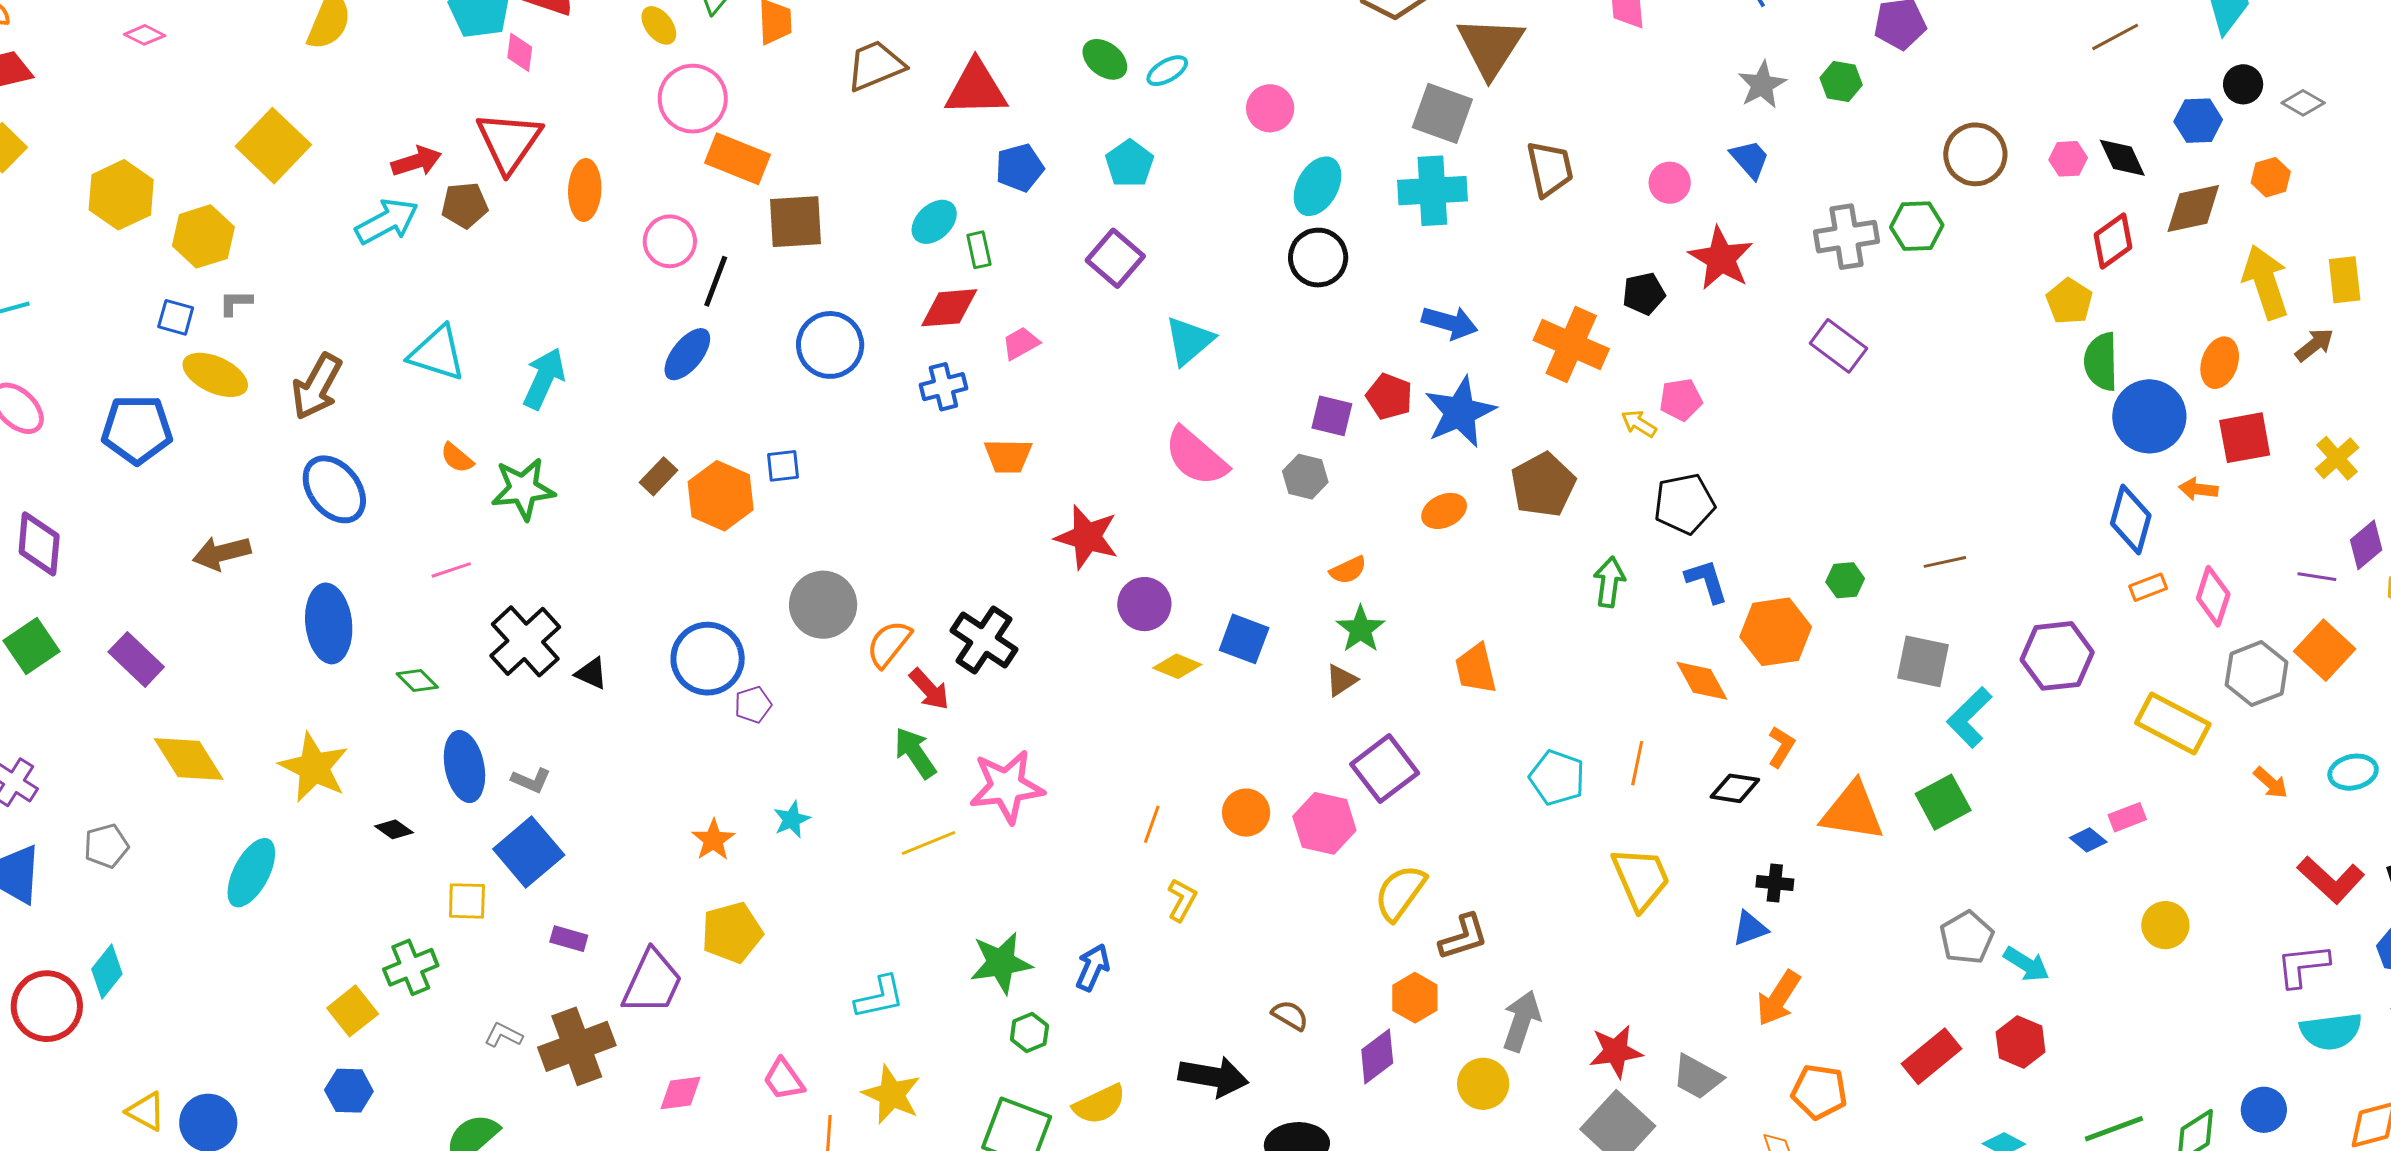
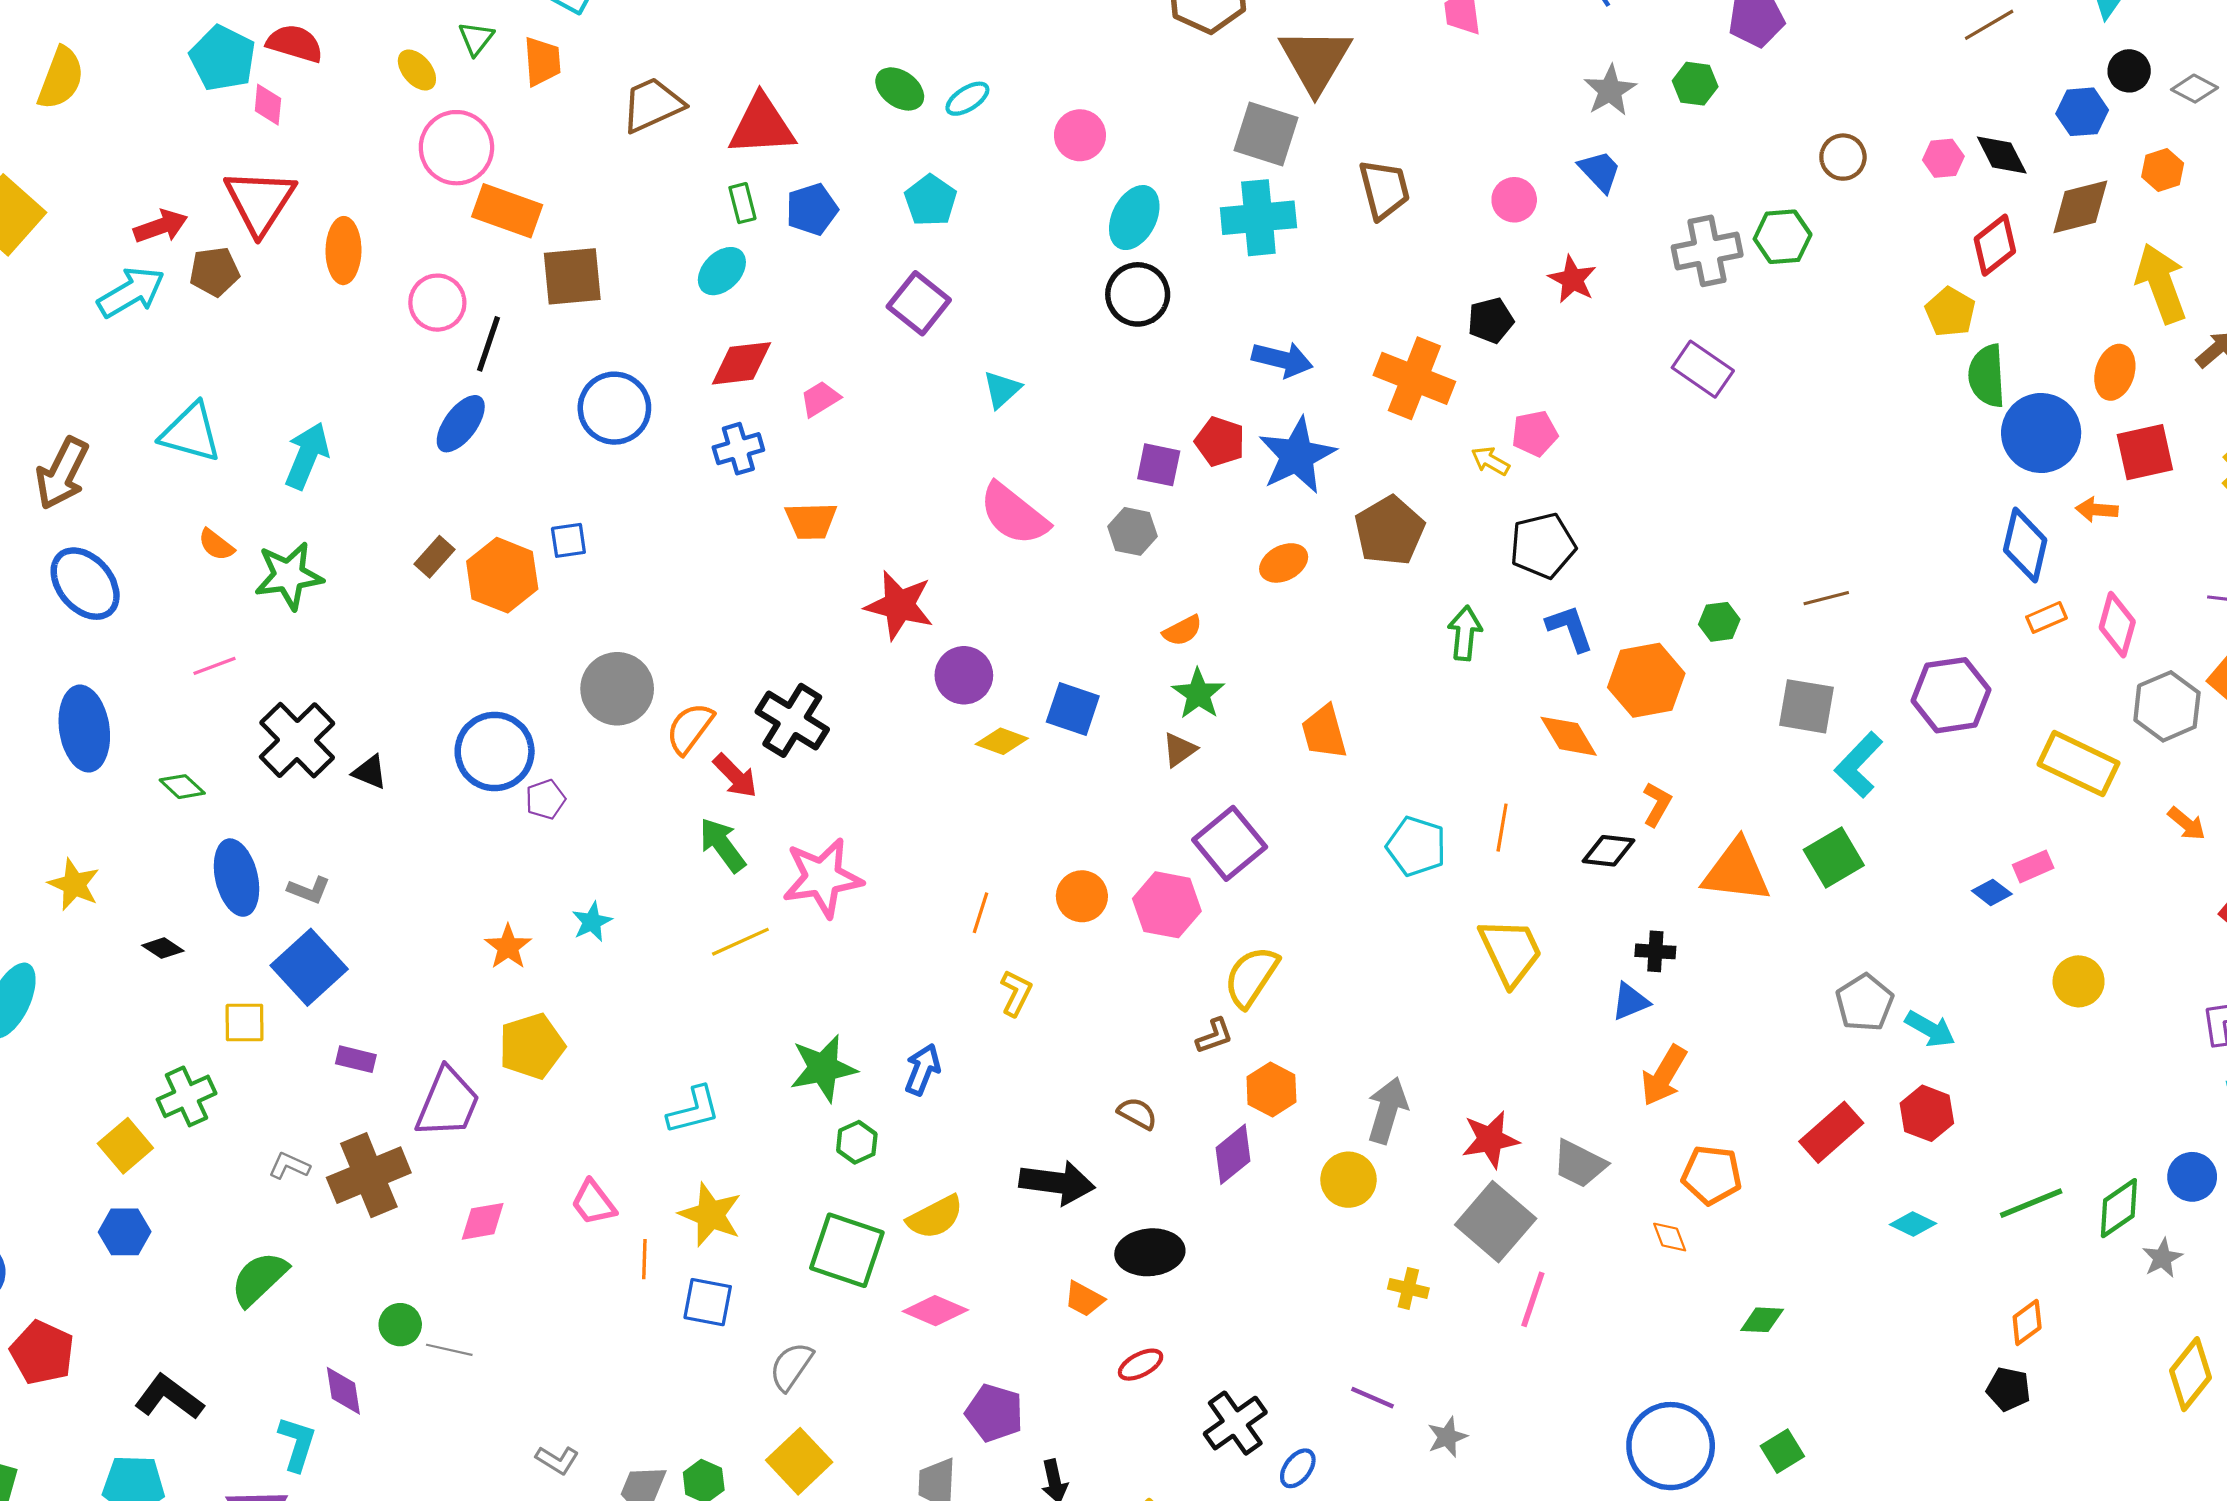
brown circle: (1975, 154) -> (1843, 157), size x0.7
green rectangle: (979, 250) -> (742, 203), moved
red star: (1721, 258) -> (1572, 279), size x0.7
cyan triangle: (1189, 341) -> (1002, 389), size x0.7
yellow star: (314, 767) -> (74, 885), size x0.7
brown L-shape: (1463, 937) -> (1214, 1036), moved, size x0.7

